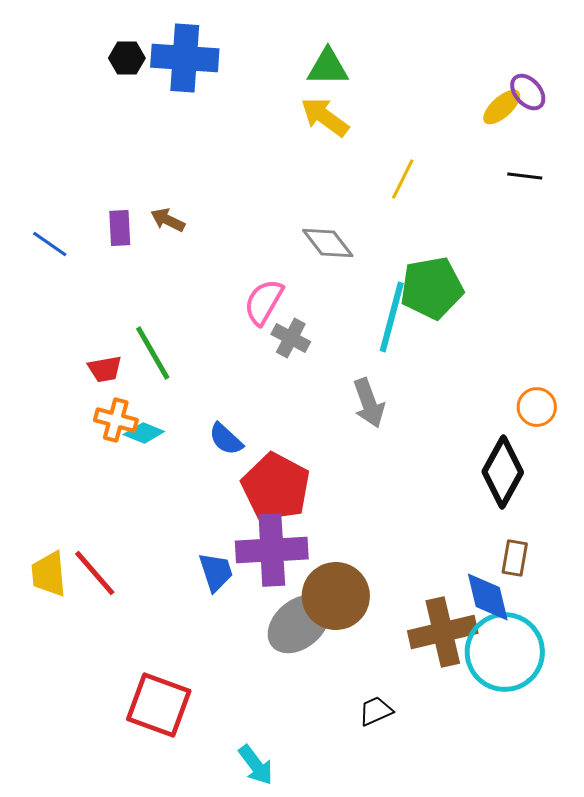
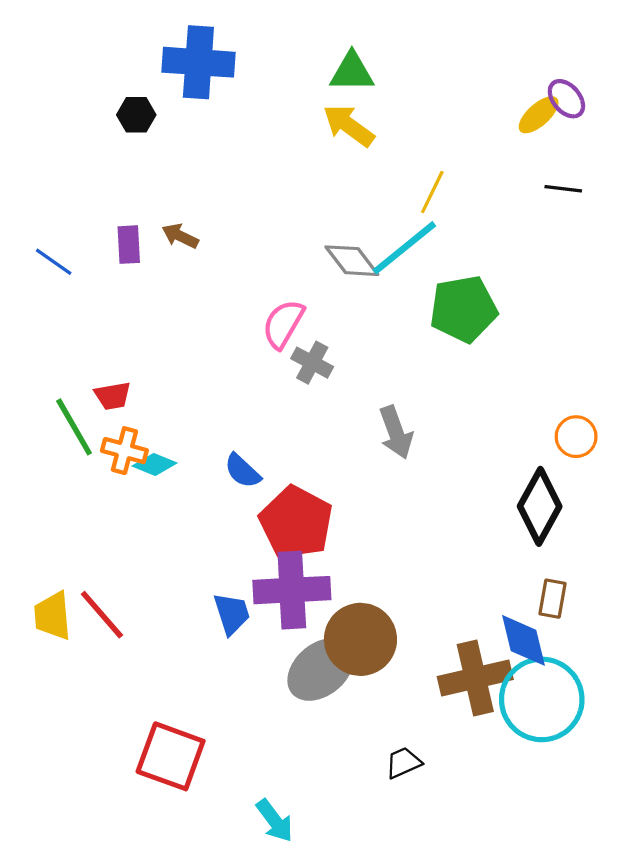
black hexagon: (127, 58) -> (136, 115), moved
cyan line: (392, 317) -> (404, 248), moved, turned 36
green line: (153, 353) -> (74, 427), moved

